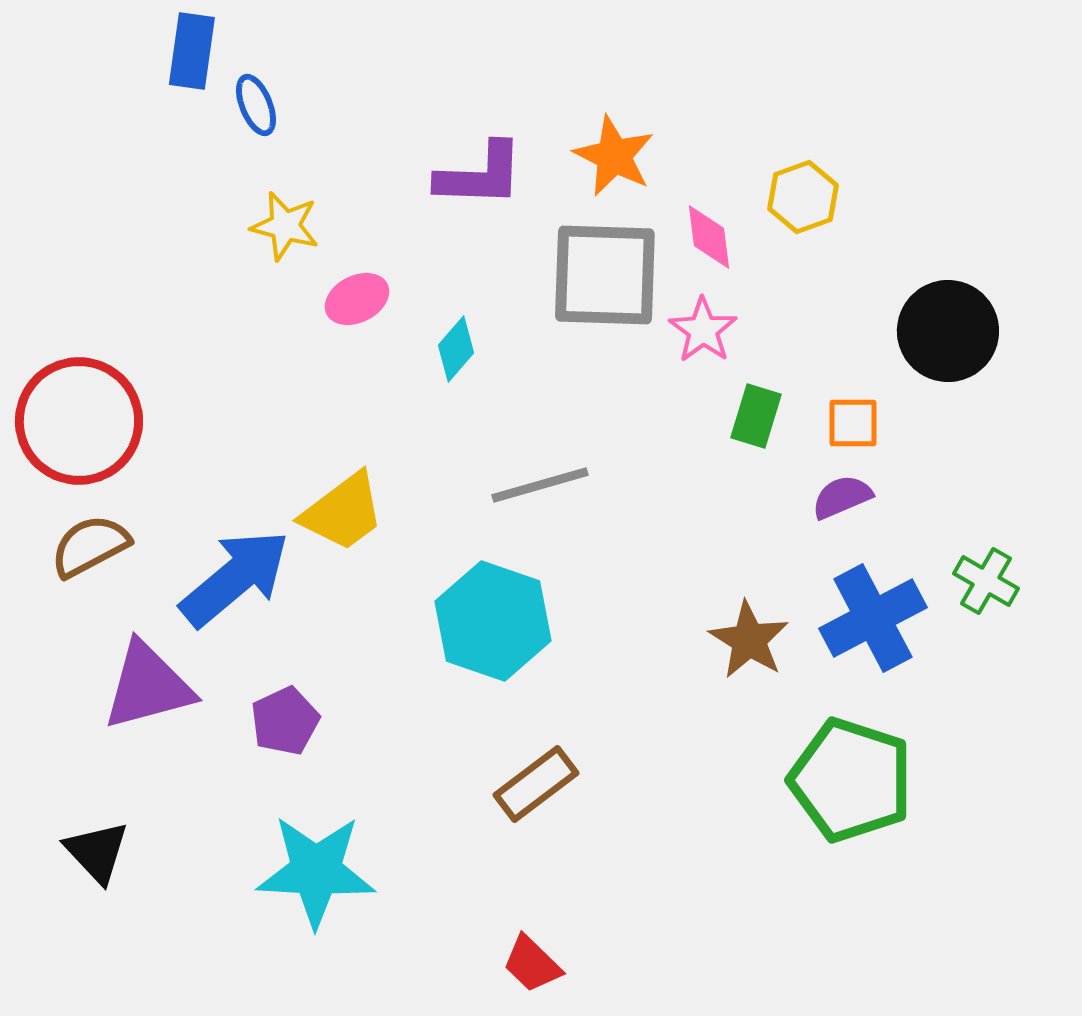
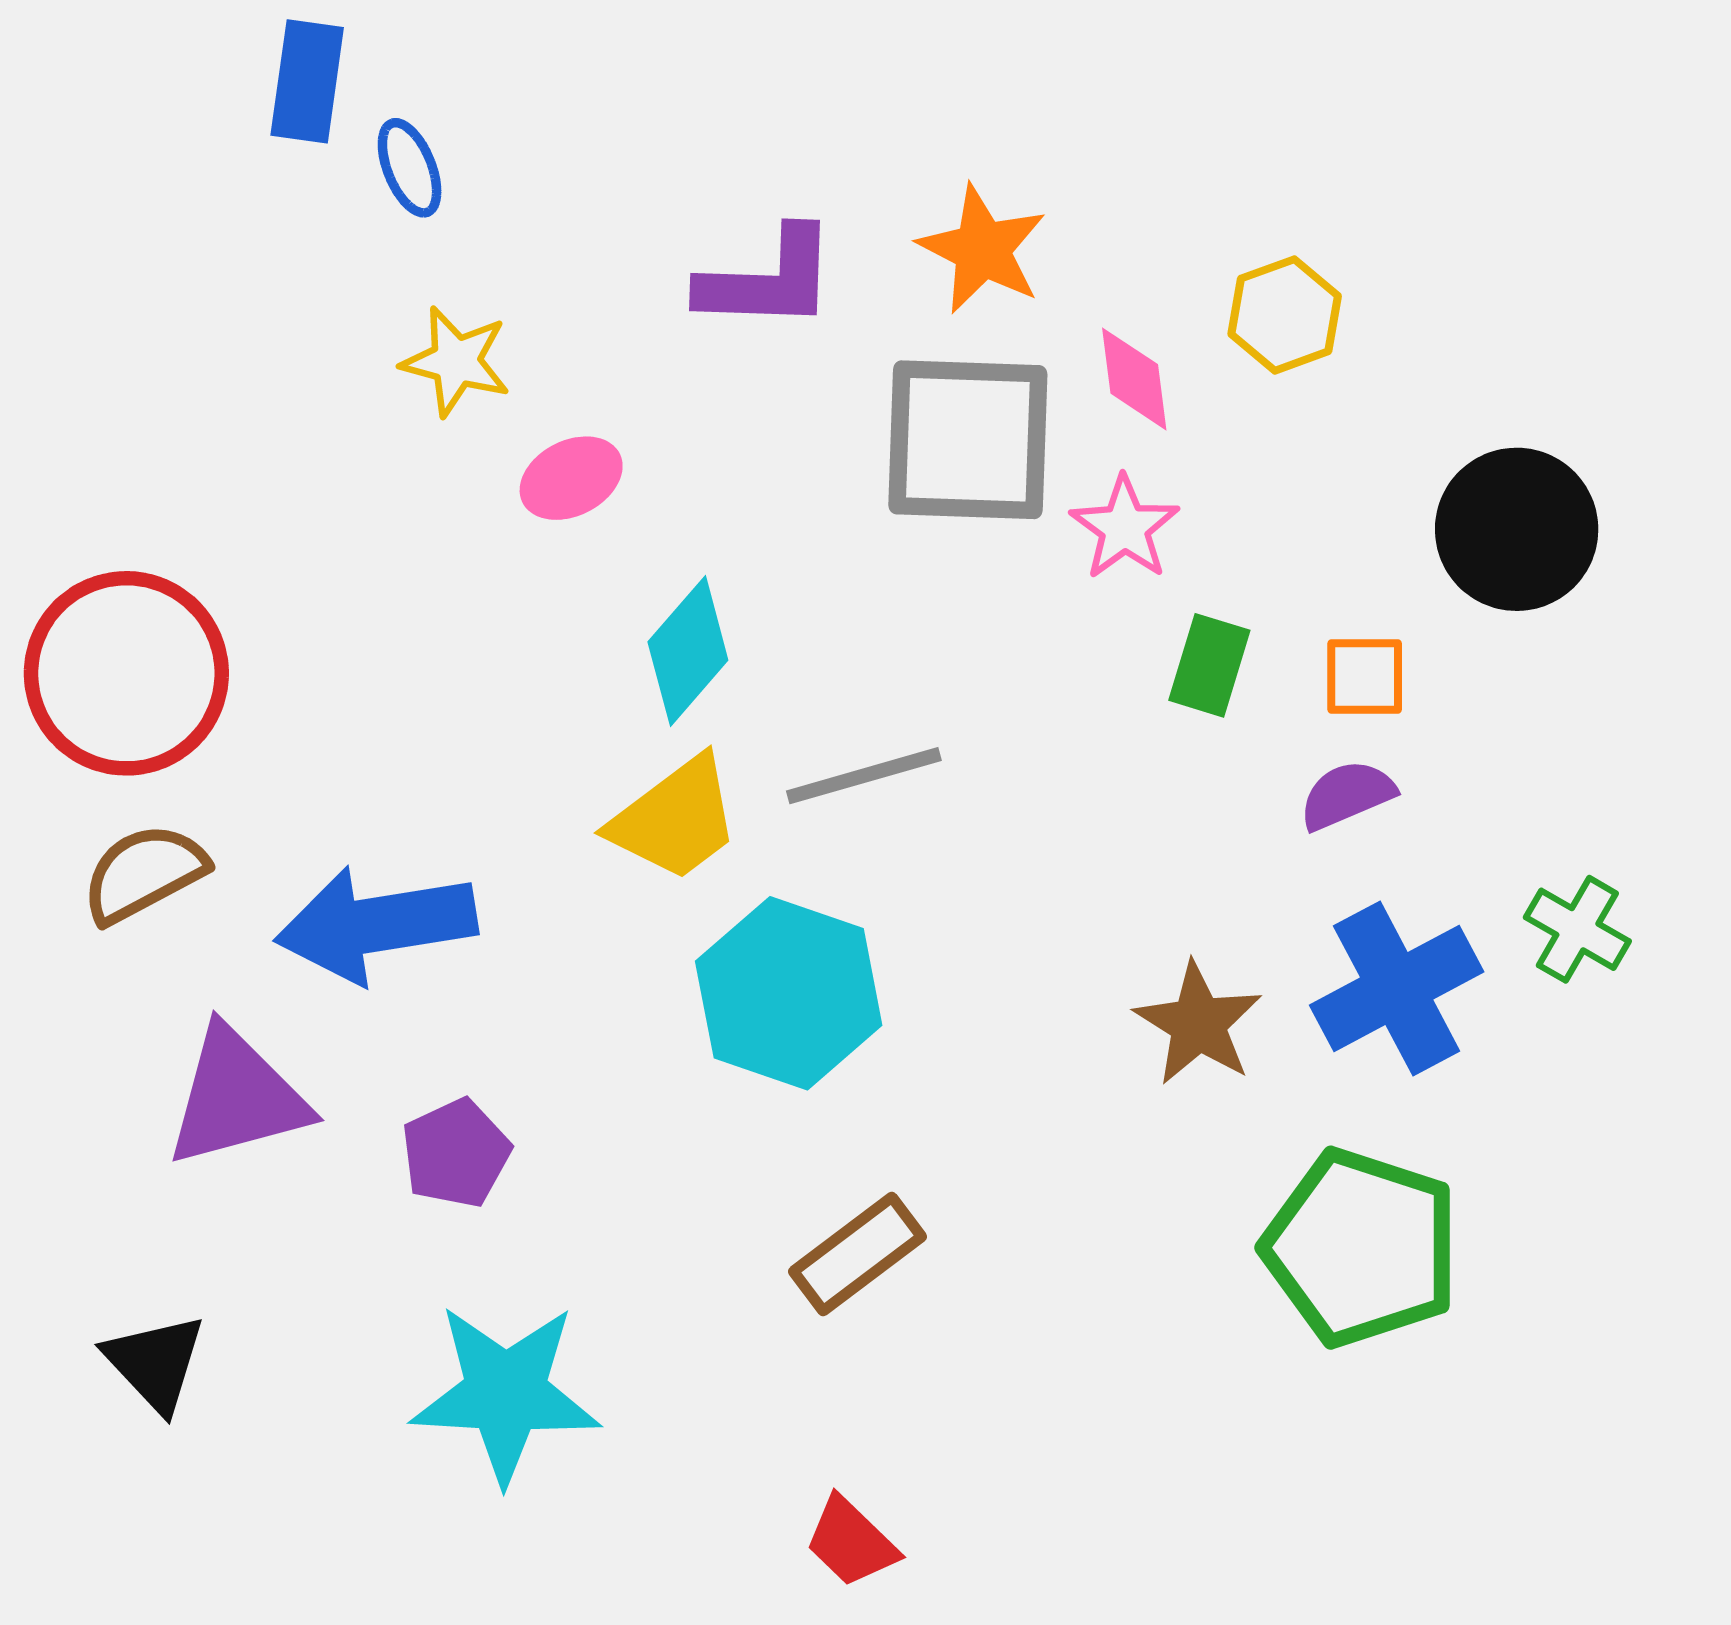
cyan diamond: (456, 349) -> (688, 651), moved, size x1.4
yellow trapezoid: (343, 512) -> (675, 819), moved
blue arrow: (235, 578) -> (376, 924), turned -149

